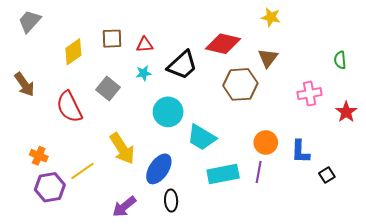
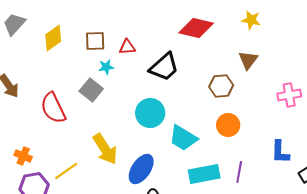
red diamond: (223, 44) -> (196, 28), moved
yellow diamond: (73, 52) -> (53, 38), moved
cyan star: (144, 73) -> (106, 67), moved
brown hexagon: (240, 84) -> (221, 86), size x0.7
orange circle: (266, 142) -> (228, 125), moved

